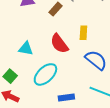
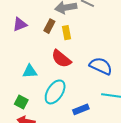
yellow rectangle: (83, 33) -> (67, 33), moved

